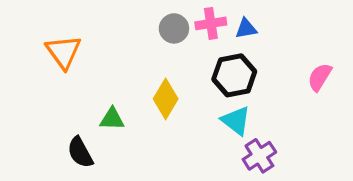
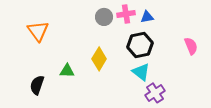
pink semicircle: (320, 77) -> (191, 46), turned 126
black semicircle: (80, 152) -> (37, 85), moved, turned 48

